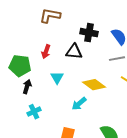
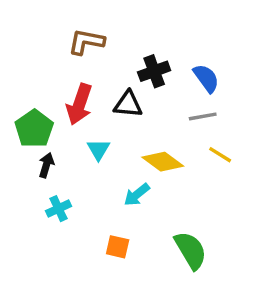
black cross: (89, 33) -> (154, 71), turned -30
red arrow: (46, 52) -> (79, 104), size x1.6
green pentagon: (20, 66) -> (34, 129), turned 30

